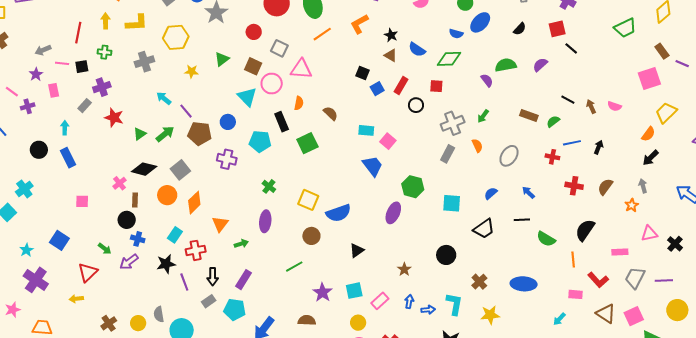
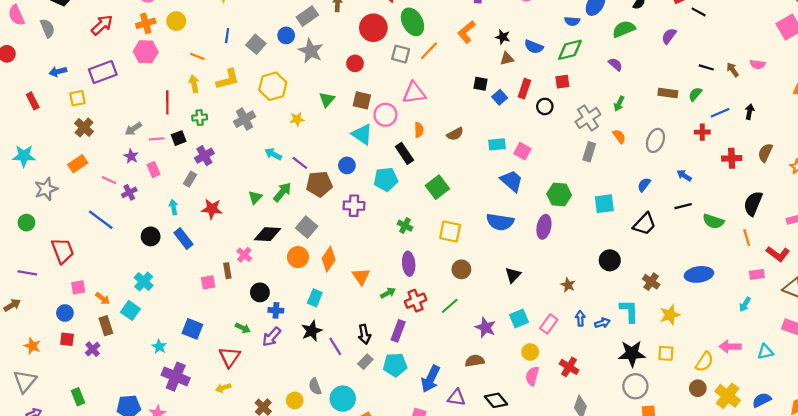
gray square: (279, 48) -> (401, 54), moved
brown triangle: (391, 55) -> (507, 59), turned -32
green semicircle: (506, 65) -> (624, 29), moved
brown semicircle: (331, 113) -> (455, 134), turned 119
red star: (114, 117) -> (212, 209), moved
green square: (307, 143) -> (437, 187), moved
brown rectangle: (135, 200) -> (227, 271), moved
blue semicircle: (339, 213) -> (500, 222), moved, turned 40
red cross: (196, 250) -> (416, 301), moved

